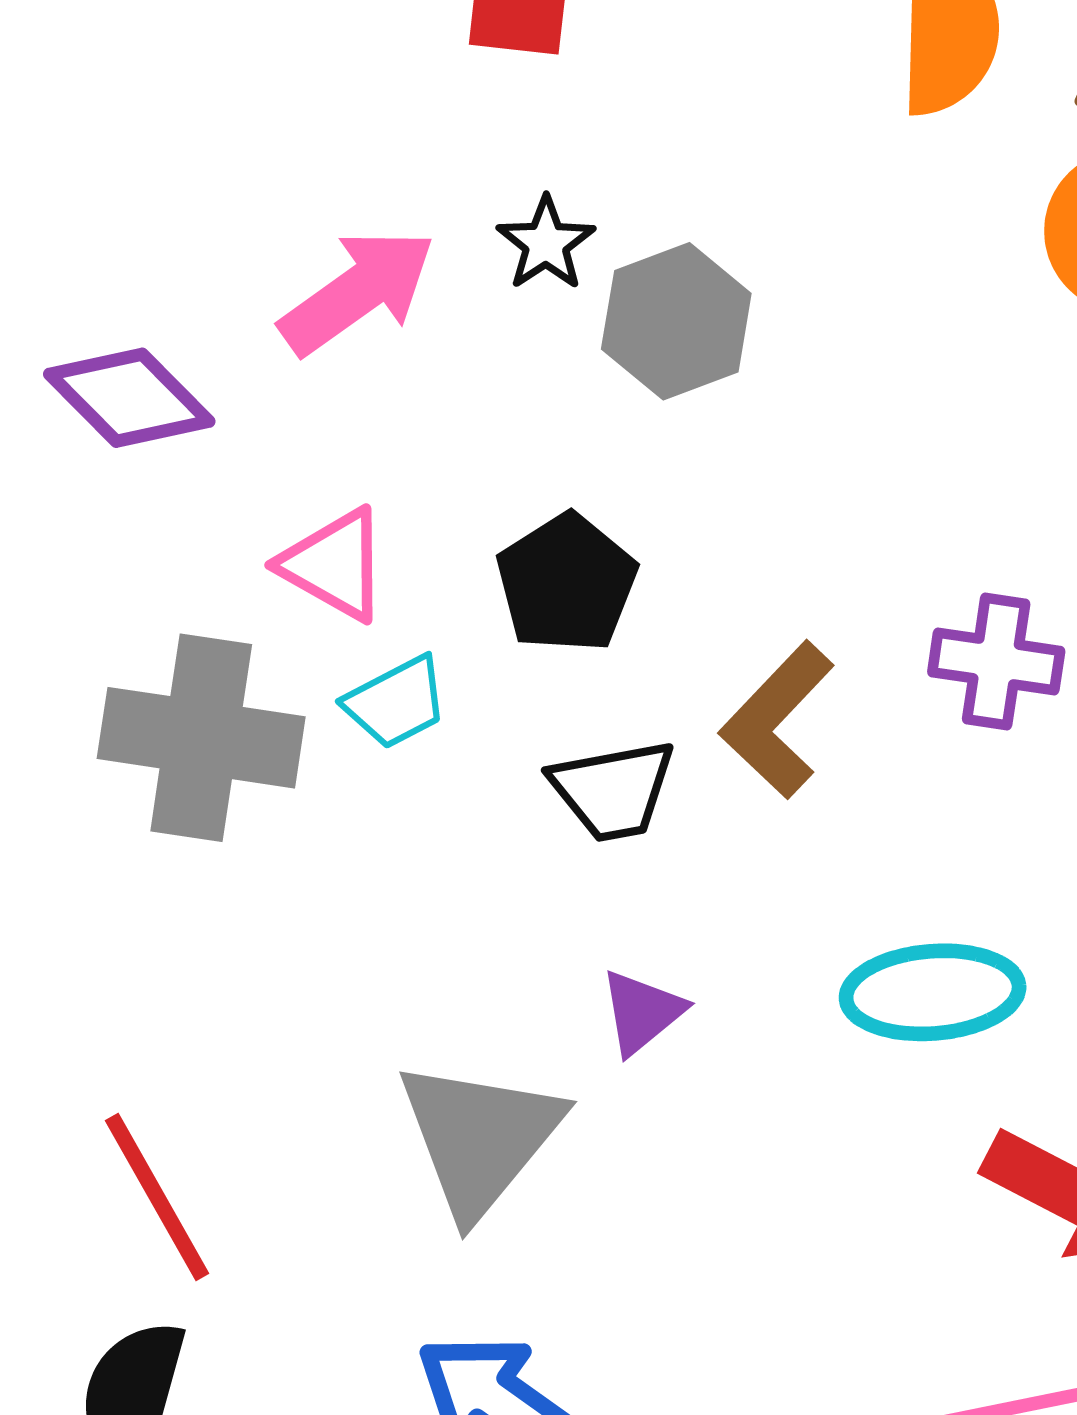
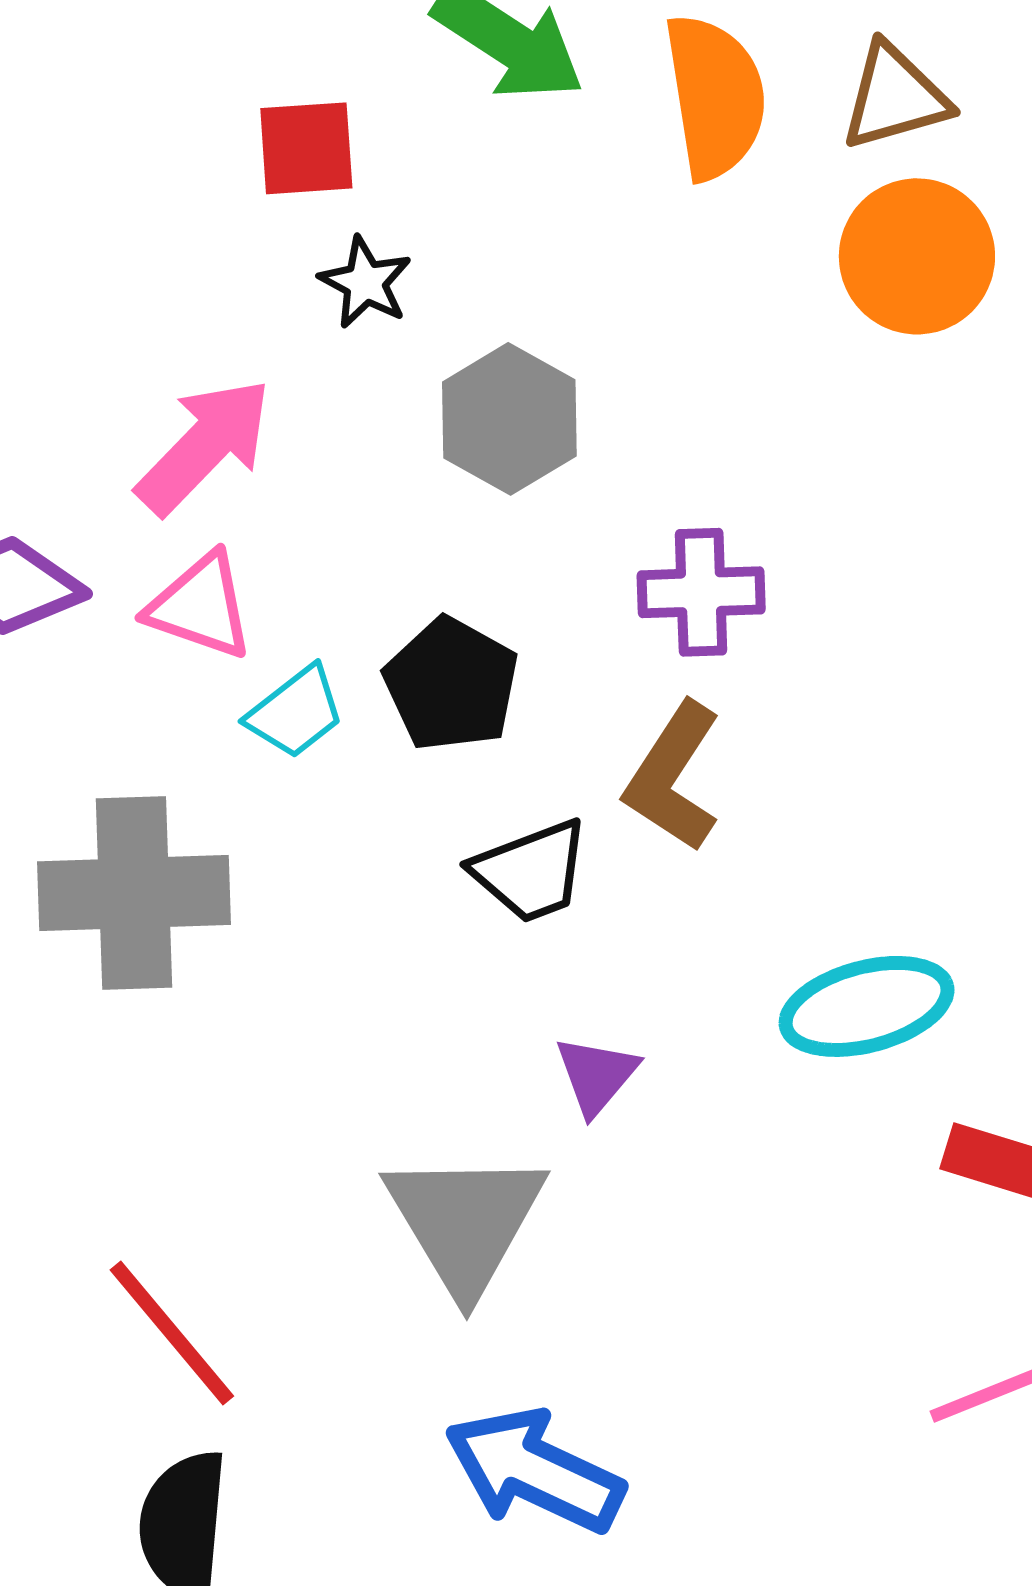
black star: (546, 243) -> (365, 282), moved
pink triangle: (334, 565) -> (200, 606), moved
purple cross: (996, 662) -> (701, 592), moved
cyan trapezoid: (396, 702) -> (296, 712), moved

